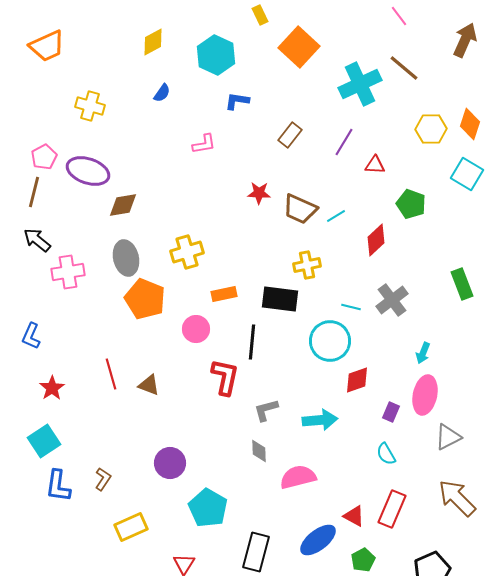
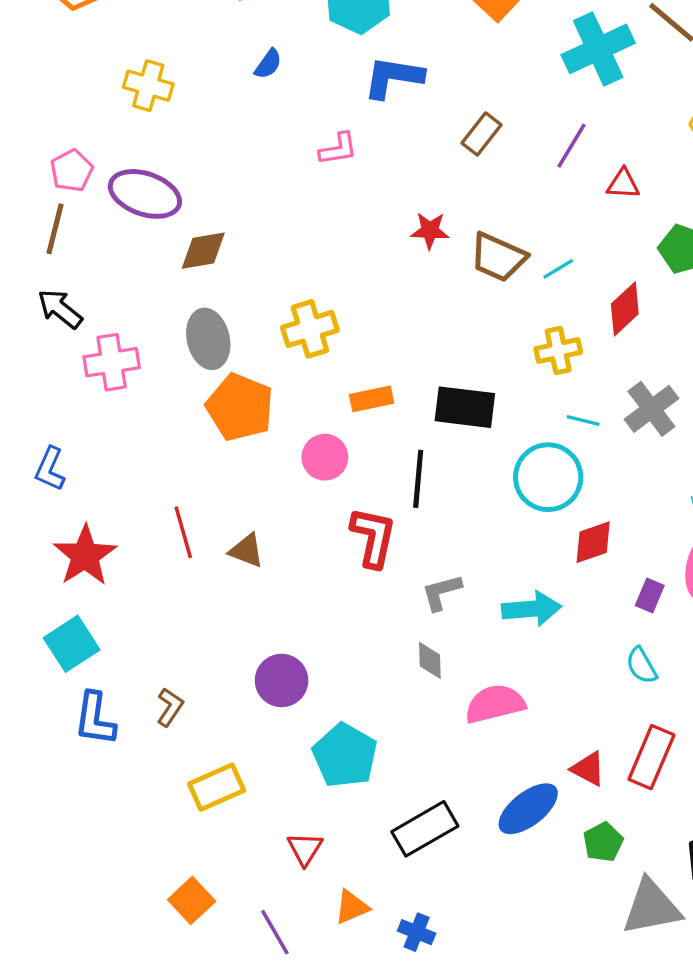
blue L-shape: (237, 101) -> (393, 77), size x1.5
yellow cross: (307, 265) -> (558, 351), moved
red star: (52, 388) -> (85, 556), size x1.5
black rectangle: (256, 552) -> (425, 829), turned 45

